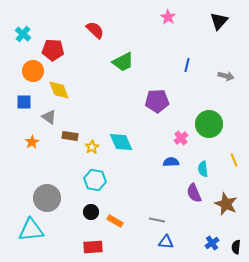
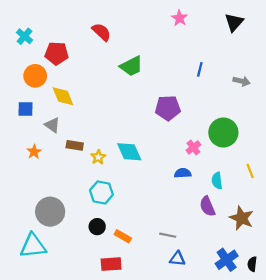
blue cross: (212, 243) -> (227, 260), size x1.5
red rectangle: (93, 247) -> (111, 264), moved

